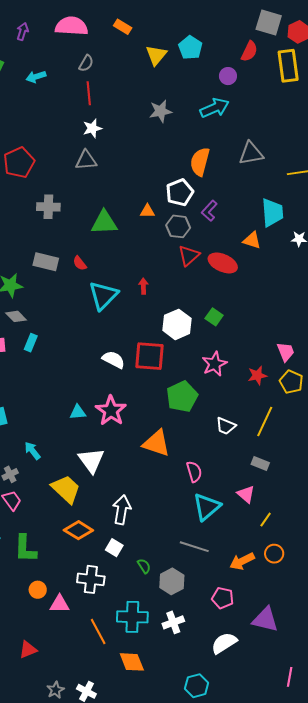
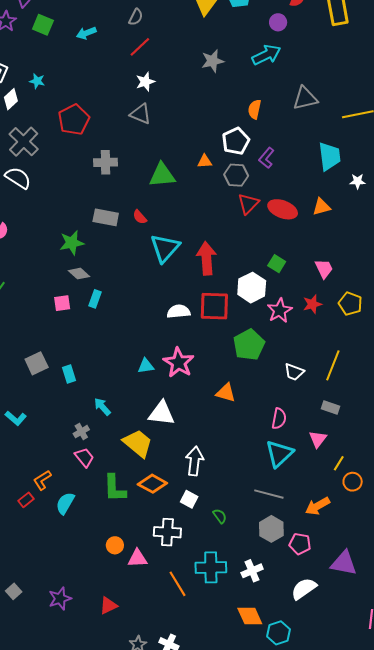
red line: (89, 93) -> (140, 47), turned 55
gray triangle: (86, 160) -> (141, 114), turned 30
orange semicircle: (200, 162) -> (255, 109), size x0.7
orange triangle: (252, 240) -> (321, 207), moved, turned -30
red arrow: (143, 286) -> (206, 258), moved, size x2.0
white hexagon: (177, 324) -> (252, 288), moved
pink trapezoid: (286, 352) -> (324, 269), moved
white semicircle: (114, 360) -> (179, 312), turned -30
red star: (257, 375) -> (312, 304), moved
yellow pentagon: (291, 382) -> (350, 304), moved
orange triangle: (157, 443) -> (226, 393), size x0.7
white triangle: (91, 460) -> (162, 413), turned -44
pink semicircle: (194, 472) -> (279, 419), moved, turned 30
pink triangle: (246, 494) -> (318, 439), turned 30
green L-shape: (25, 549) -> (115, 488), moved
orange circle: (274, 554) -> (353, 482), moved
gray hexagon: (172, 581) -> (271, 529), moved
orange diamond: (132, 662) -> (250, 616), moved

